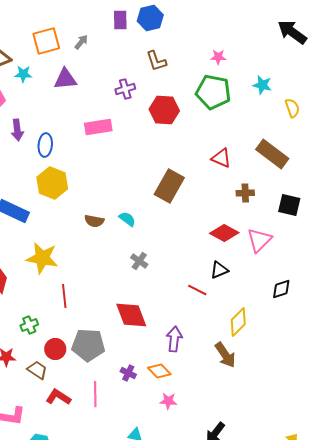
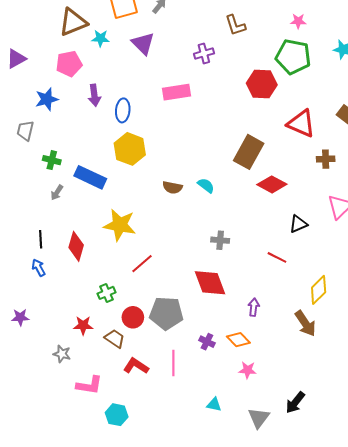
purple triangle: (65, 79) -> (143, 43), turned 50
red hexagon: (164, 110) -> (262, 84), moved
red triangle: (221, 158) -> (301, 124), size x1.4
red diamond: (224, 233) -> (272, 184), moved
gray cross: (139, 261) -> (220, 240), moved, turned -30
black triangle: (219, 270) -> (298, 224), moved
red line: (64, 296) -> (142, 264), turned 55
purple arrow: (174, 339) -> (254, 307), size x0.7

